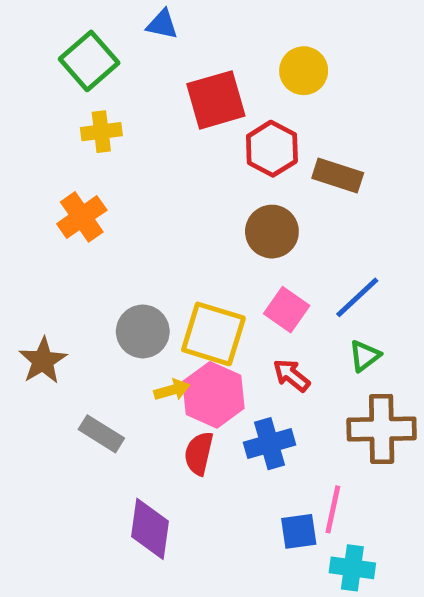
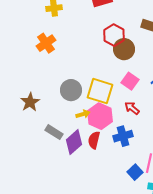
red hexagon: (272, 149) -> (114, 35), moved
purple diamond: (150, 529) -> (74, 142), moved, turned 40
blue square: (299, 531) -> (135, 172), turned -35

